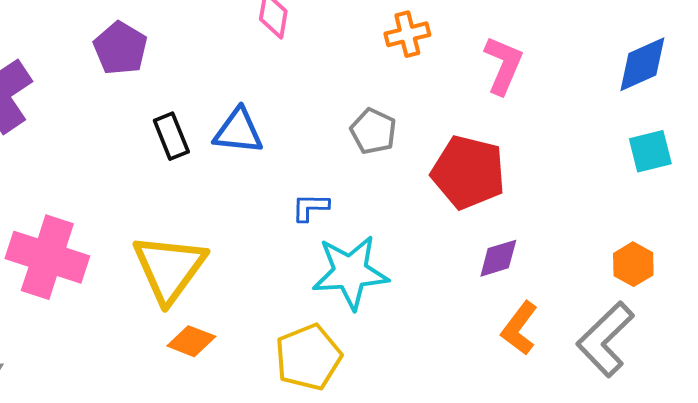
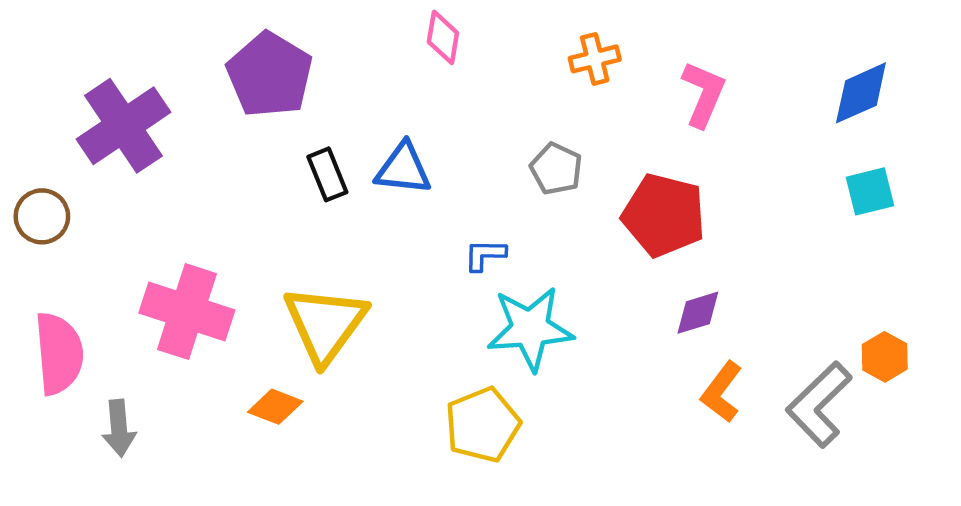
purple pentagon: (120, 48) -> (270, 75), size x1.4
orange hexagon: (633, 264) -> (885, 357), moved
orange diamond: (191, 341) -> (275, 407), moved

